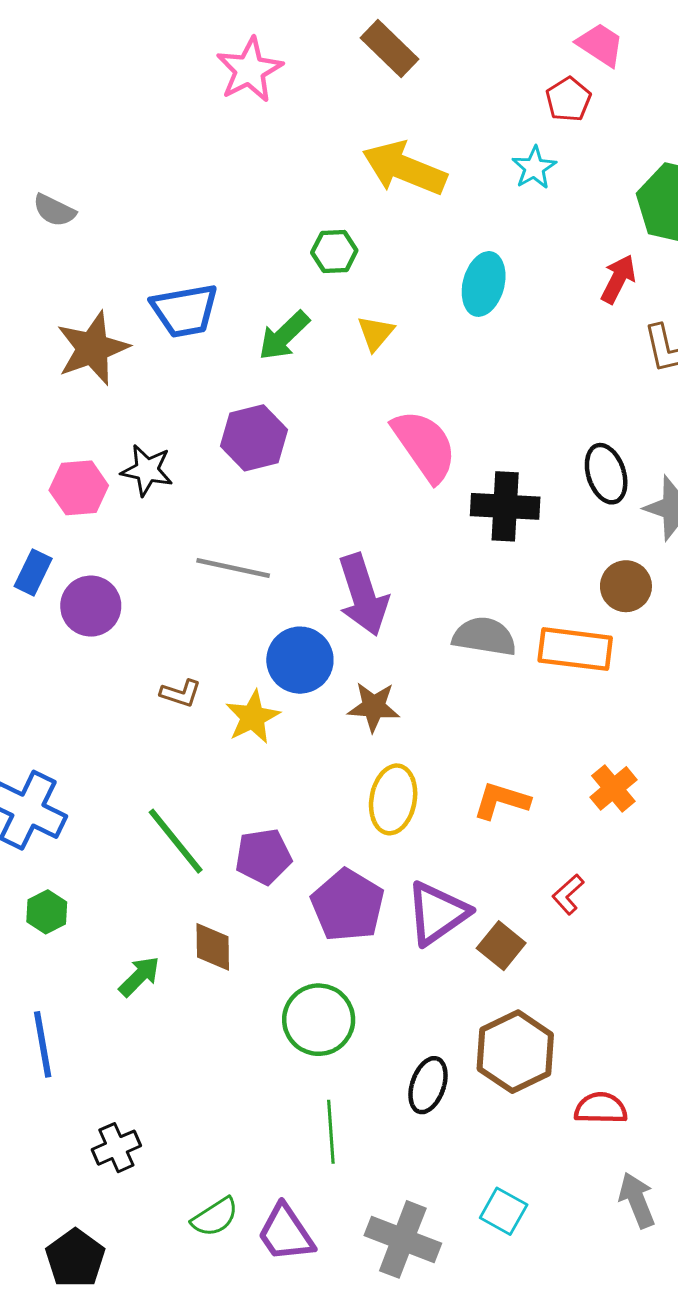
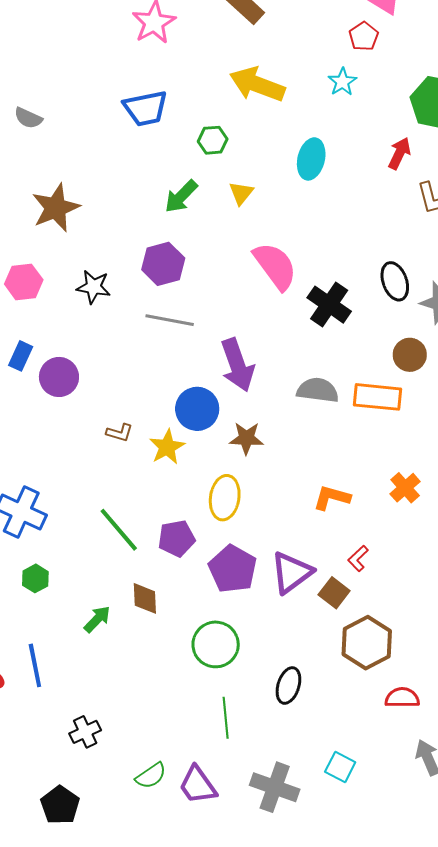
blue trapezoid: (185, 311) -> (146, 108), moved
pink hexagon: (79, 488) -> (24, 282), moved
black cross: (505, 506) -> (329, 305), turned 33
gray line: (233, 568) -> (170, 320), moved
yellow ellipse: (393, 799) -> (225, 498), moved
red L-shape: (568, 894) -> (358, 558), moved
brown hexagon: (515, 1052) -> (367, 643), moved

